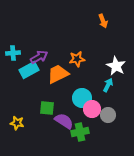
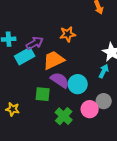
orange star: (77, 59) -> (68, 34), moved
pink circle: (92, 109) -> (90, 109), moved
purple semicircle: (64, 121) -> (60, 80), moved
green cross: (80, 132) -> (64, 116), moved, turned -36

